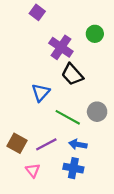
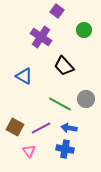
purple square: (37, 12) -> (57, 11), moved
purple cross: (61, 47) -> (41, 37), moved
blue triangle: (41, 92) -> (24, 76), moved, turned -42

